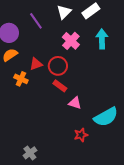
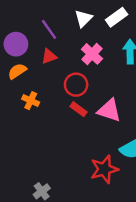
red triangle: (36, 64) -> (49, 56), moved
pink triangle: (75, 103) -> (109, 110), moved, size x1.5
red star: (81, 135) -> (104, 169), size x1.6

